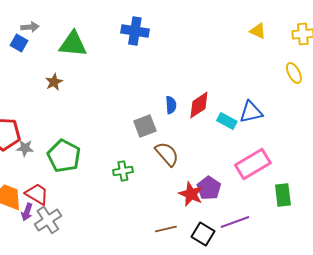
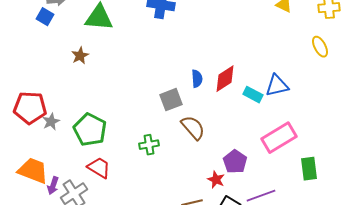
gray star: (25, 148) -> (51, 122), turned -30
red trapezoid: (37, 194) -> (99, 168), moved
red star: (191, 194) -> (216, 180), moved, size x0.7

